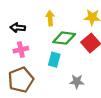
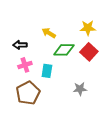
yellow arrow: (50, 18) -> (49, 33), turned -48
cyan rectangle: (54, 60) -> (47, 71), moved

